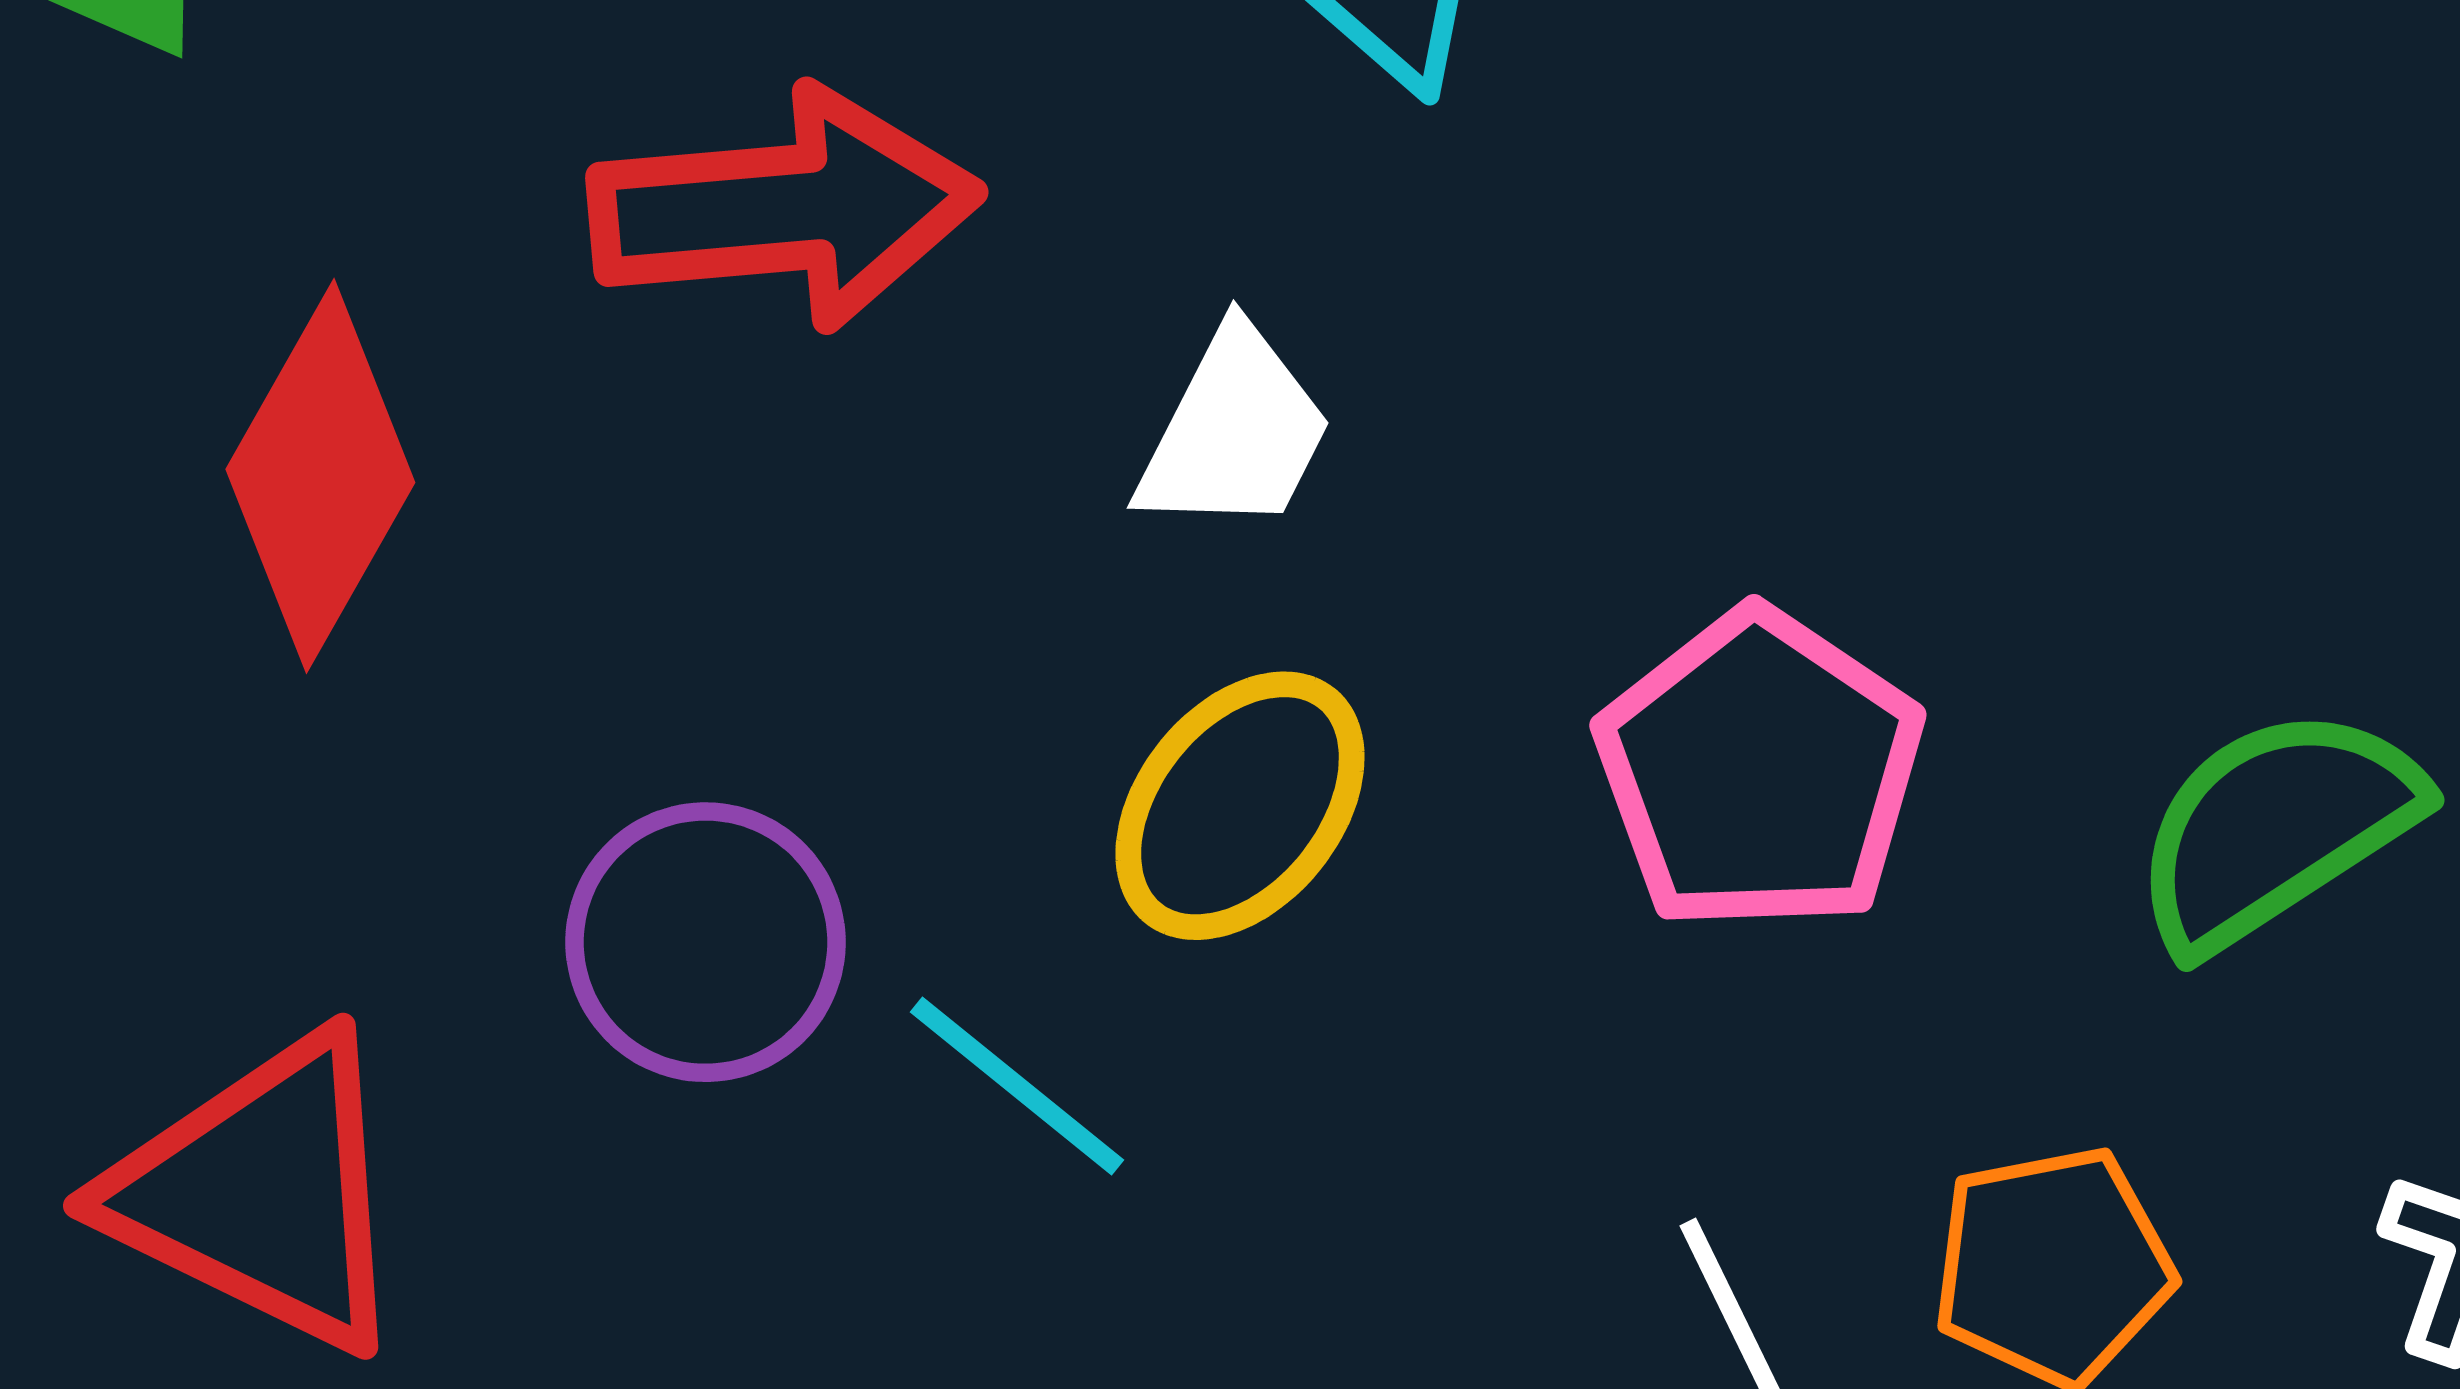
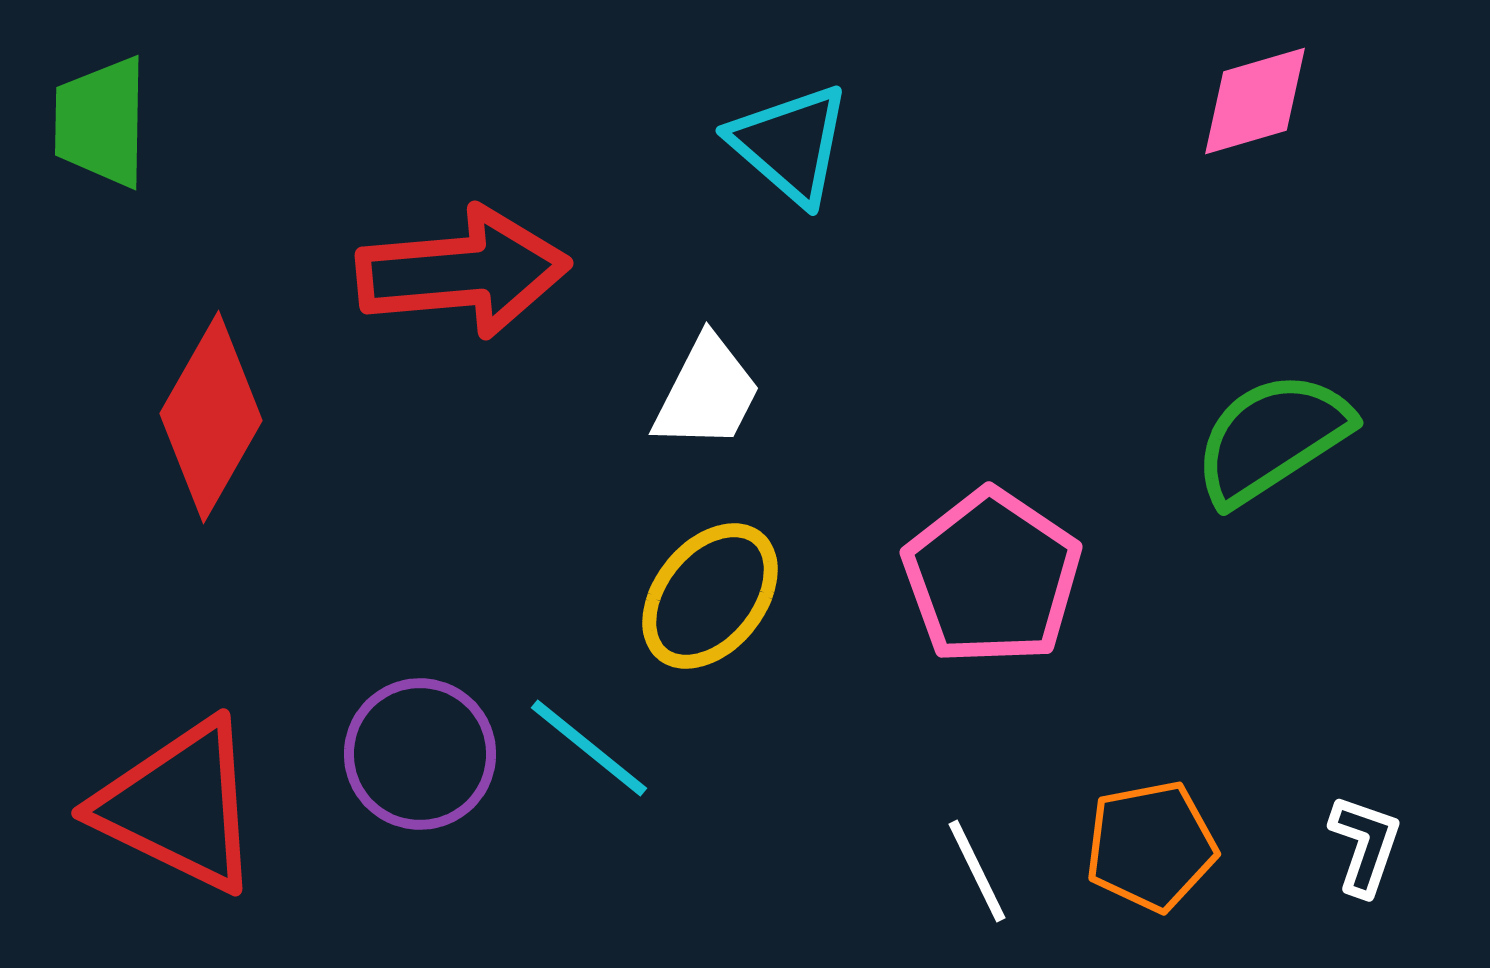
green semicircle: (2276, 828) -> (1272, 438), moved
purple circle: (706, 942) -> (420, 754), moved

